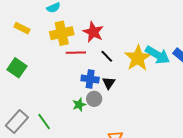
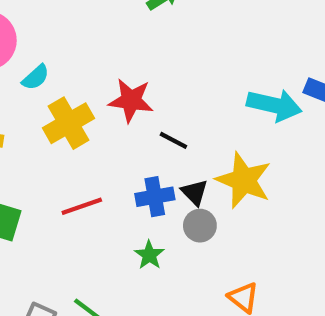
red line: (76, 53) -> (82, 206), moved
yellow star: (138, 58) -> (244, 180), moved
gray circle: (94, 99) -> (200, 226), moved

